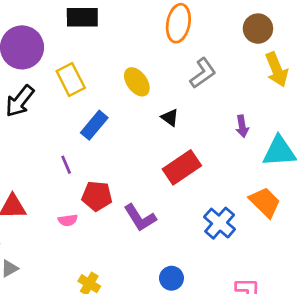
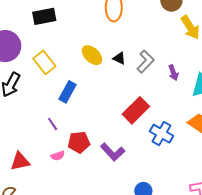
gray L-shape: (203, 73) -> (146, 62), moved
black triangle: (170, 118) -> (119, 58), moved
pink semicircle: (68, 220) -> (58, 156), moved
blue cross: (220, 223) -> (161, 134), moved

